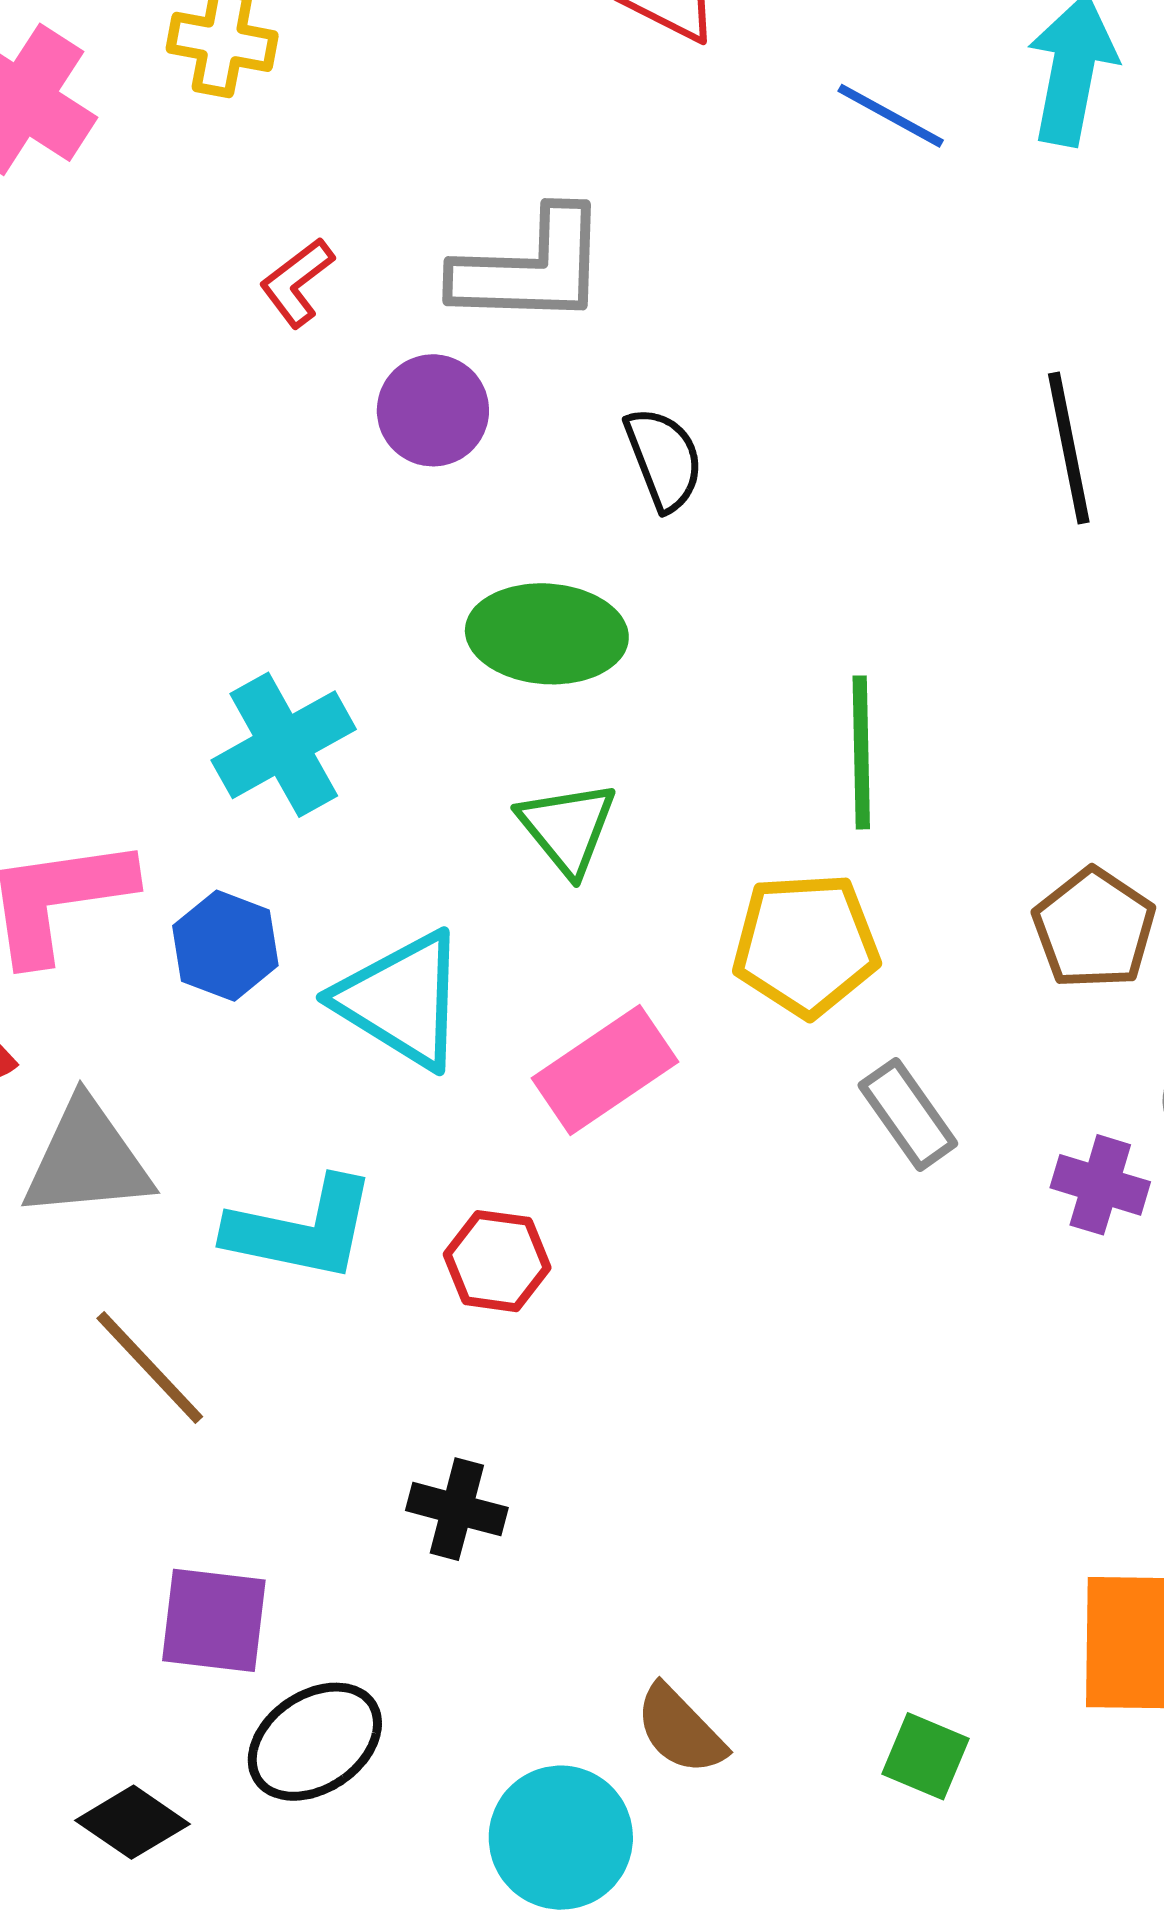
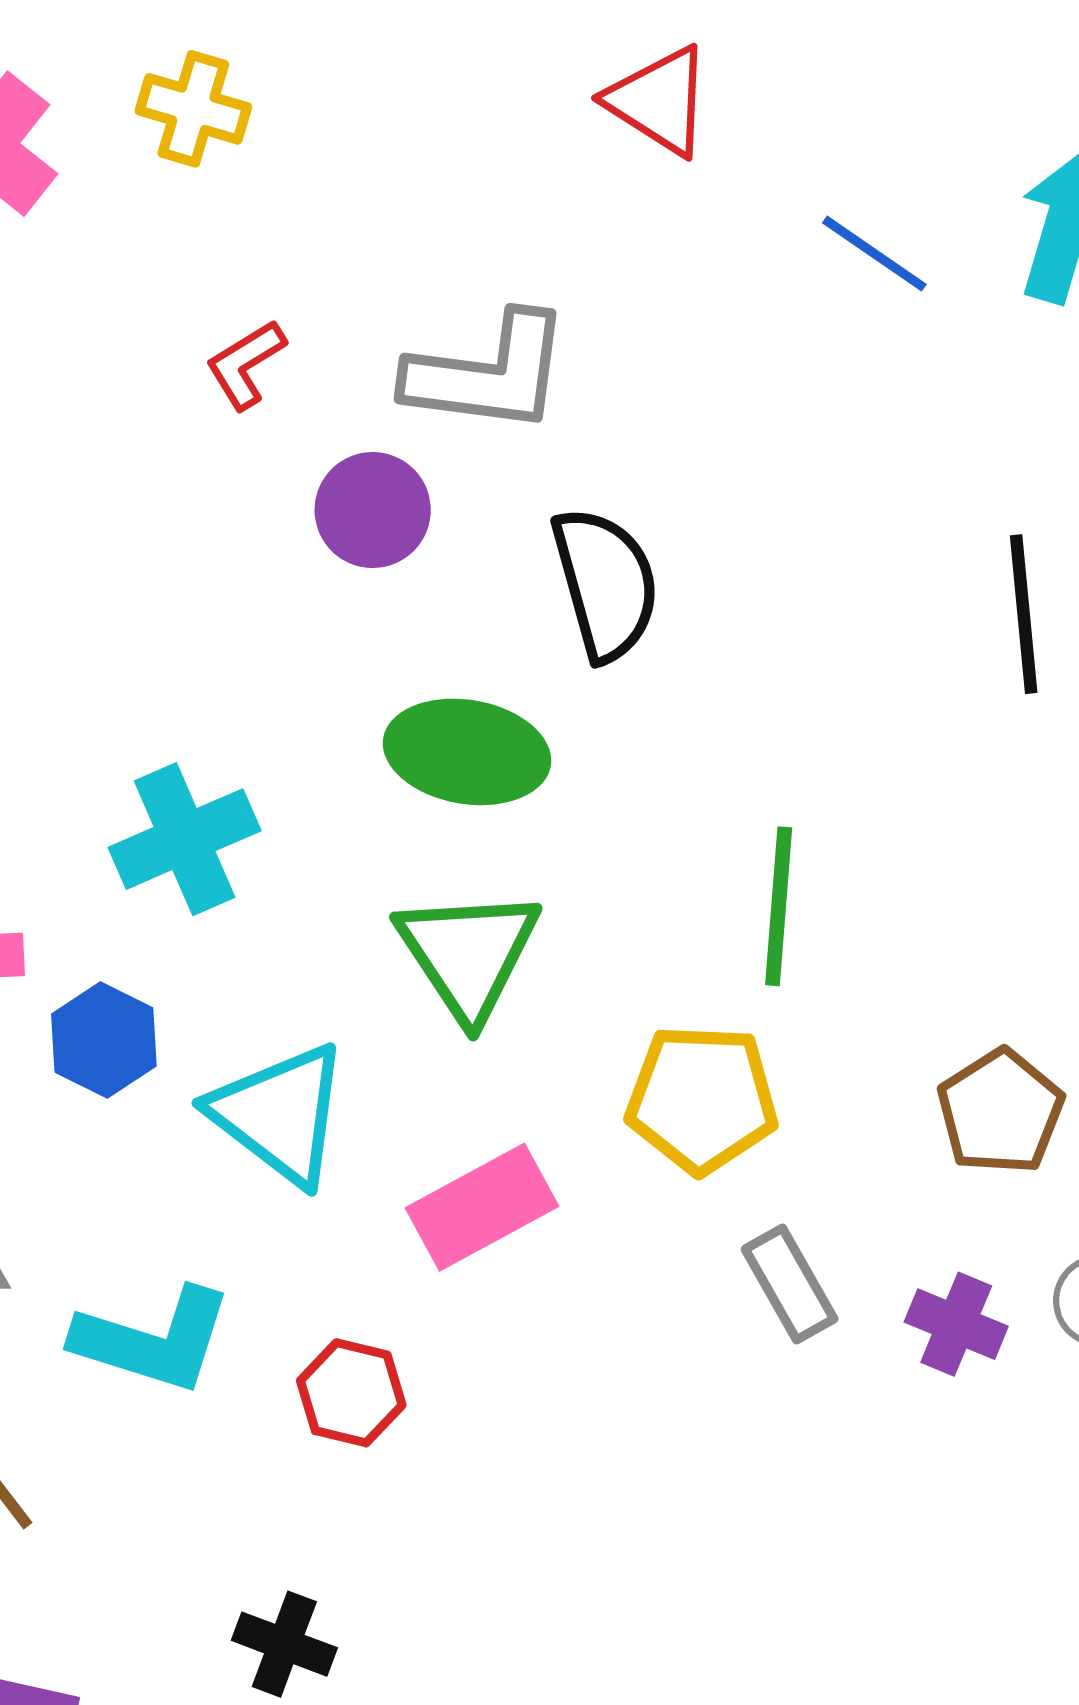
black semicircle: (664, 459) -> (605, 584), size x1.4
green triangle: (567, 828) -> (468, 954), size x1.4
purple cross: (1100, 1185) -> (956, 1324), moved

